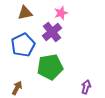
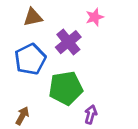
pink star: (61, 13) -> (95, 17), moved
purple arrow: (86, 87) -> (91, 114), moved

